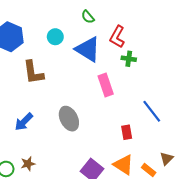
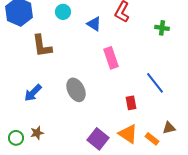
blue triangle: (88, 49) -> (94, 24), size x0.6
green cross: (129, 59) -> (162, 28), moved
brown triangle: (167, 158) -> (169, 128), turned 32

